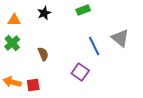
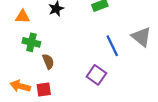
green cross: (12, 43) -> (31, 42), moved, turned -35
brown semicircle: (43, 54) -> (48, 61), moved

